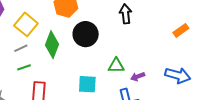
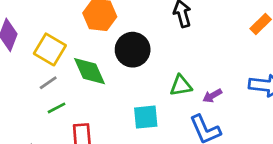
green diamond: (52, 45) -> (90, 71), turned -36

